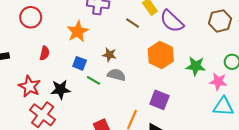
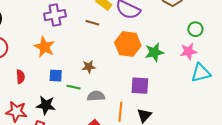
brown star: (109, 55) -> (89, 67), moved
green star: (196, 66) -> (154, 52), moved
gray semicircle: (116, 75) -> (96, 96), moved
black star: (60, 89) -> (46, 105), turned 30

